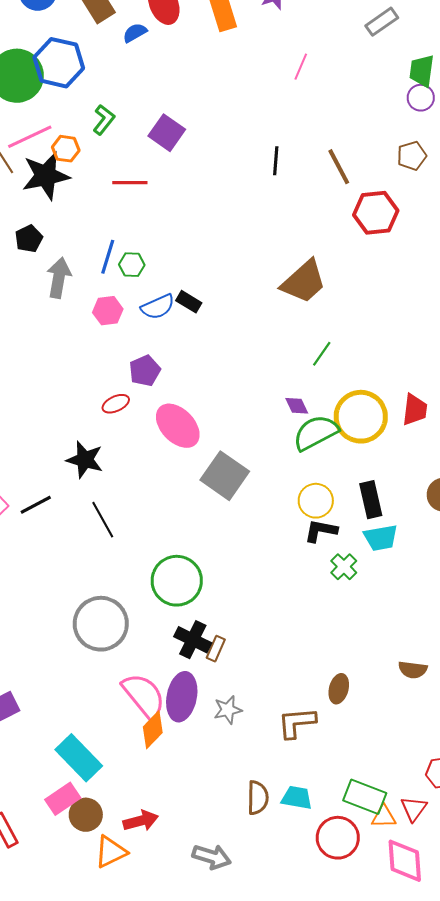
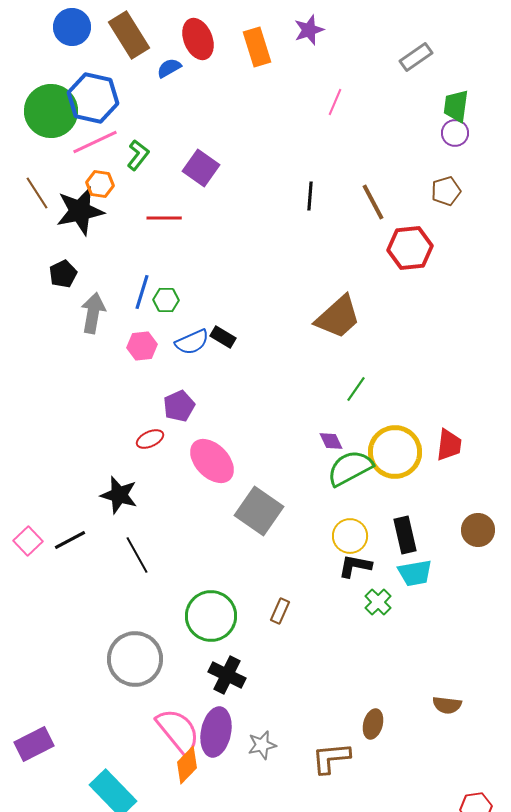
pink line: (30, 137) -> (95, 142), moved
brown rectangle: (216, 649) -> (280, 611), moved

